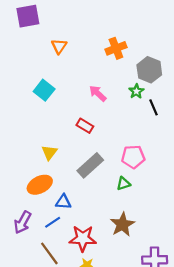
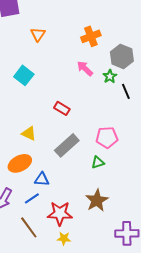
pink arrow: (98, 93) -> (85, 68), moved
yellow triangle: (49, 152) -> (29, 133), turned -42

